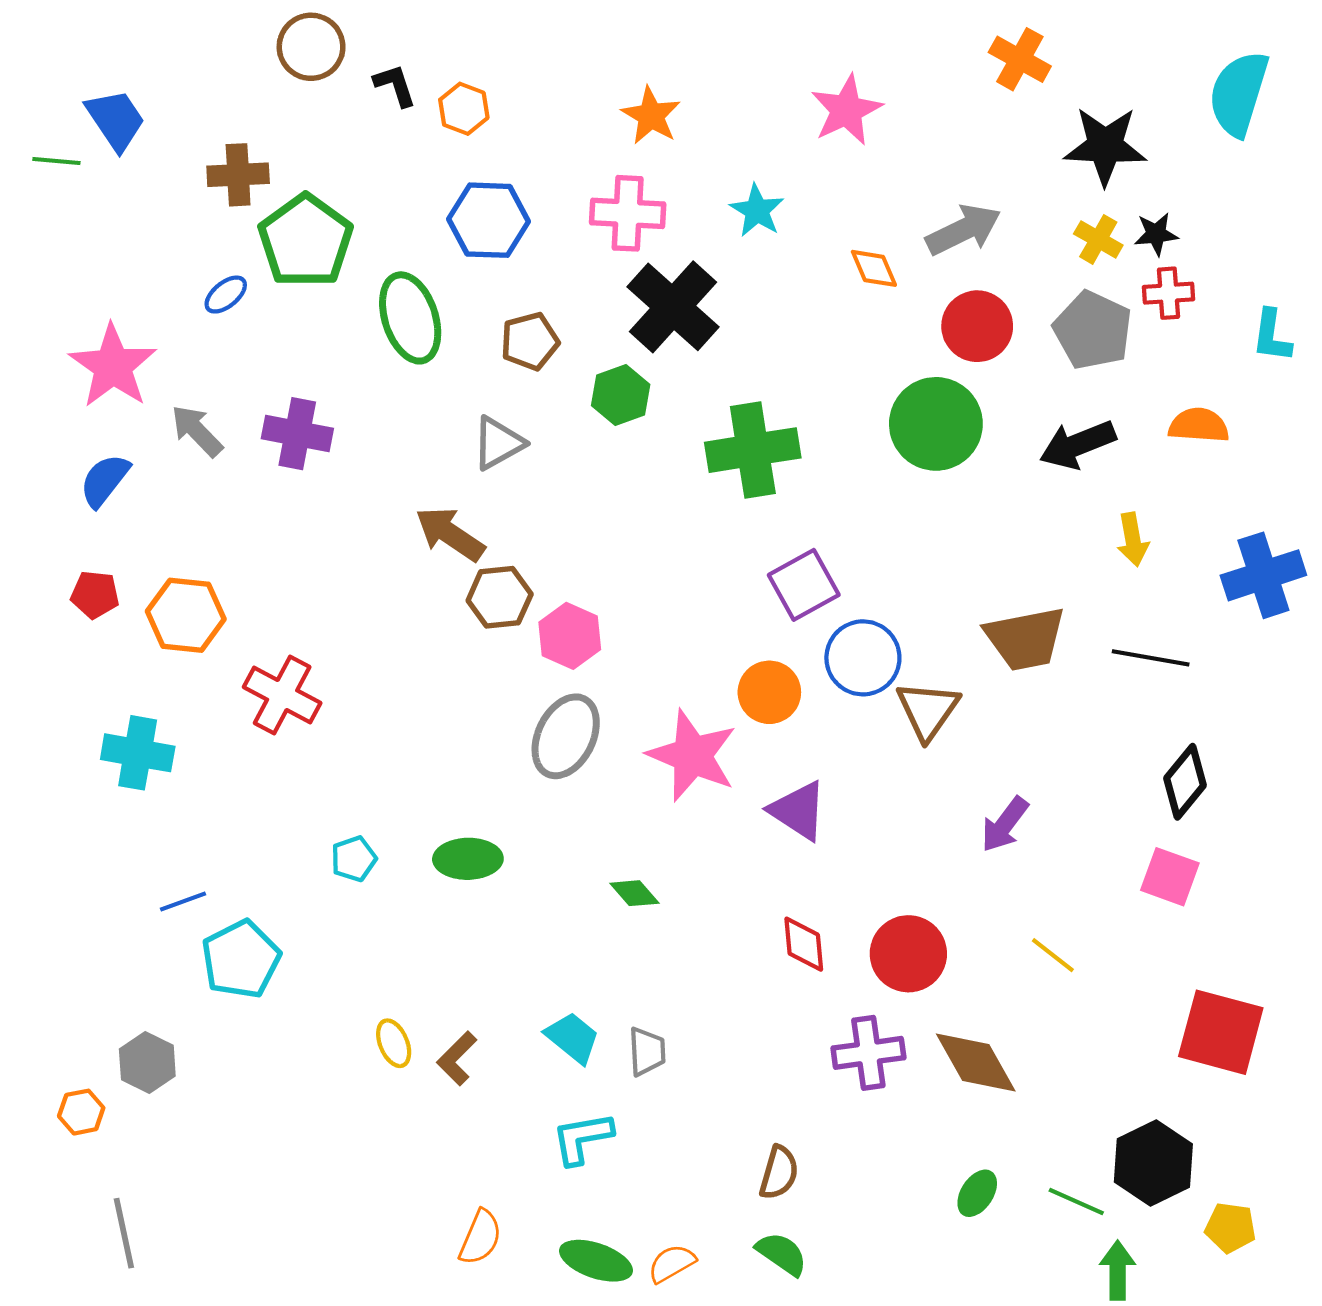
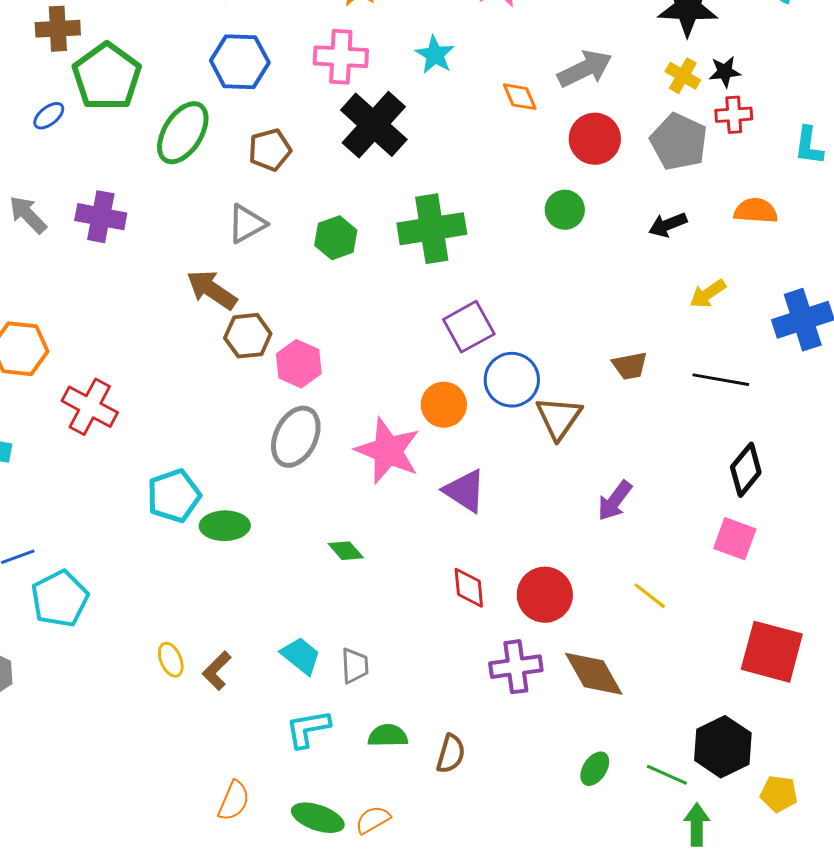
green ellipse: (410, 318) -> (183, 133), turned 50
green hexagon: (621, 395) -> (336, 238), moved
green circle: (936, 424) -> (565, 210), size x0.6
black arrow: (1078, 445) -> (668, 225), size x0.7
yellow arrow: (1133, 540) -> (708, 294), turned 66
brown trapezoid: (1025, 639) -> (630, 366), size x0.6
cyan pentagon: (354, 859) -> (174, 496), moved, size x1.6
green semicircle: (782, 1254) -> (388, 736), moved, turned -36

